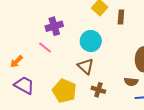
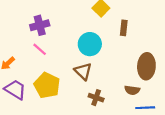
brown rectangle: (121, 17) -> (124, 28), moved
purple cross: (54, 26) -> (40, 25), moved
yellow pentagon: (64, 91) -> (47, 85), moved

